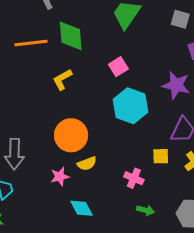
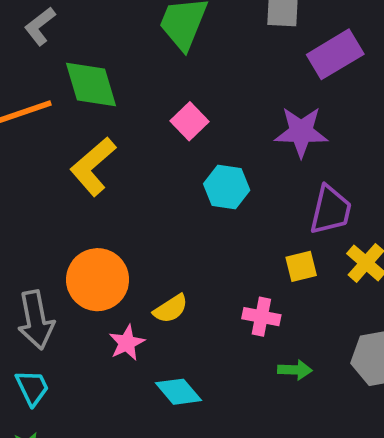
yellow L-shape: (62, 79) -> (93, 166), size x1.4
cyan hexagon: (130, 106) -> (227, 187), size x0.7
orange circle: (71, 135) -> (98, 280), moved

